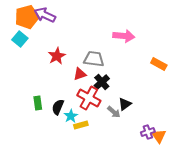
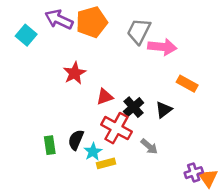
orange pentagon: (27, 17) -> (92, 22), moved
cyan square: (20, 39) -> (26, 35), moved
gray trapezoid: (94, 59) -> (139, 31), moved, turned -70
orange rectangle: (159, 64) -> (187, 84), moved
green rectangle: (38, 103) -> (50, 145), moved
black triangle: (125, 104) -> (164, 110), moved

